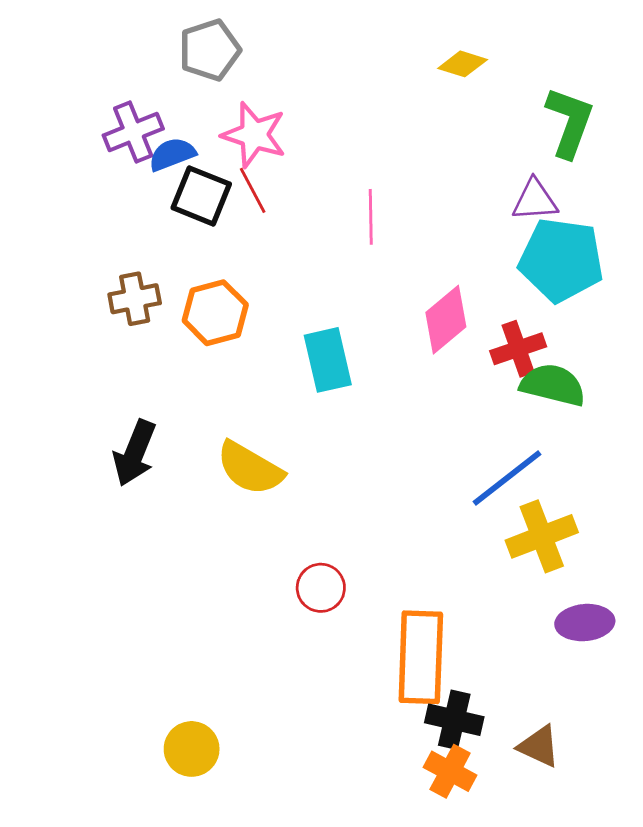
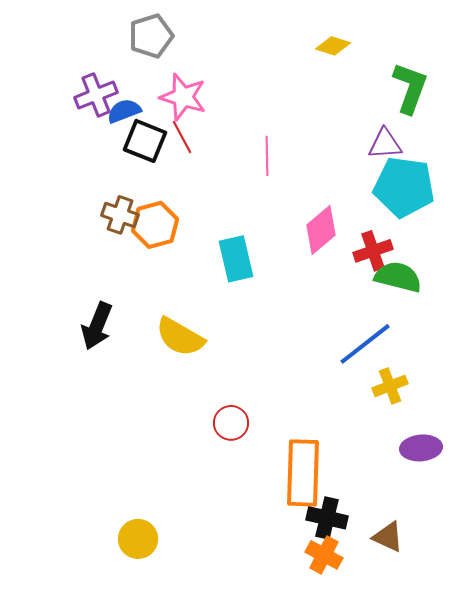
brown cross: (135, 299) -> (120, 215), moved, turned 30
yellow cross: (542, 536) -> (390, 386), size x0.7

